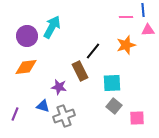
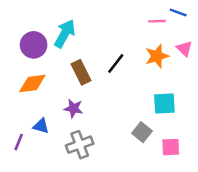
blue line: (143, 10) -> (178, 12), turned -64
pink triangle: (148, 30) -> (184, 49), moved, turned 48
brown rectangle: (80, 71) -> (81, 72), moved
cyan square: (112, 83) -> (164, 103), moved
blue triangle: (43, 106) -> (41, 126), moved

